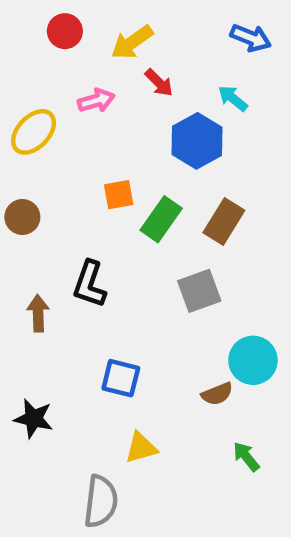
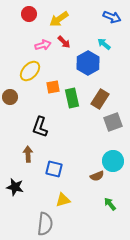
red arrow: (159, 83) -> (64, 42), moved
yellow ellipse: (34, 132) -> (30, 71), moved
green rectangle: (161, 219) -> (72, 98), turned -48
gray square: (199, 291) -> (113, 122), moved
brown arrow: (38, 313) -> (28, 154), moved

